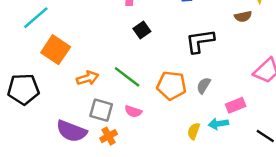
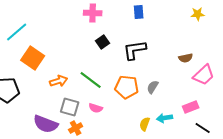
brown semicircle: (243, 16) -> (186, 58), moved
black L-shape: (200, 41) -> (135, 50), moved
pink rectangle: (236, 105) -> (191, 107), moved

